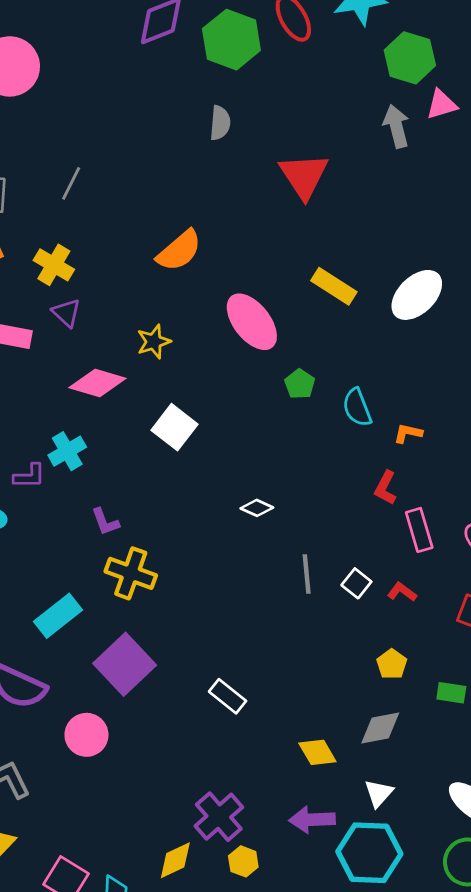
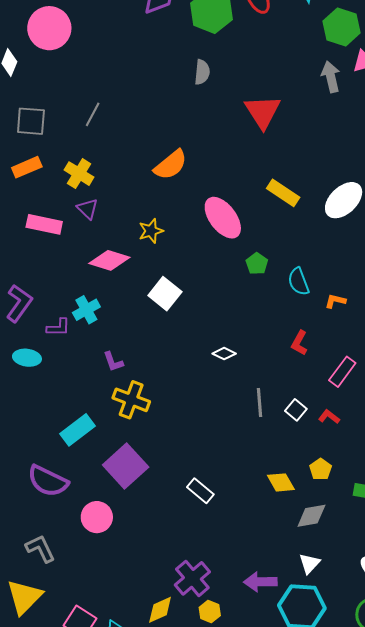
red L-shape: (385, 488) -> (299, 343), moved
pink rectangle: (419, 530) -> (342, 372), turned 52
yellow diamond: (317, 752) -> (281, 482), moved

